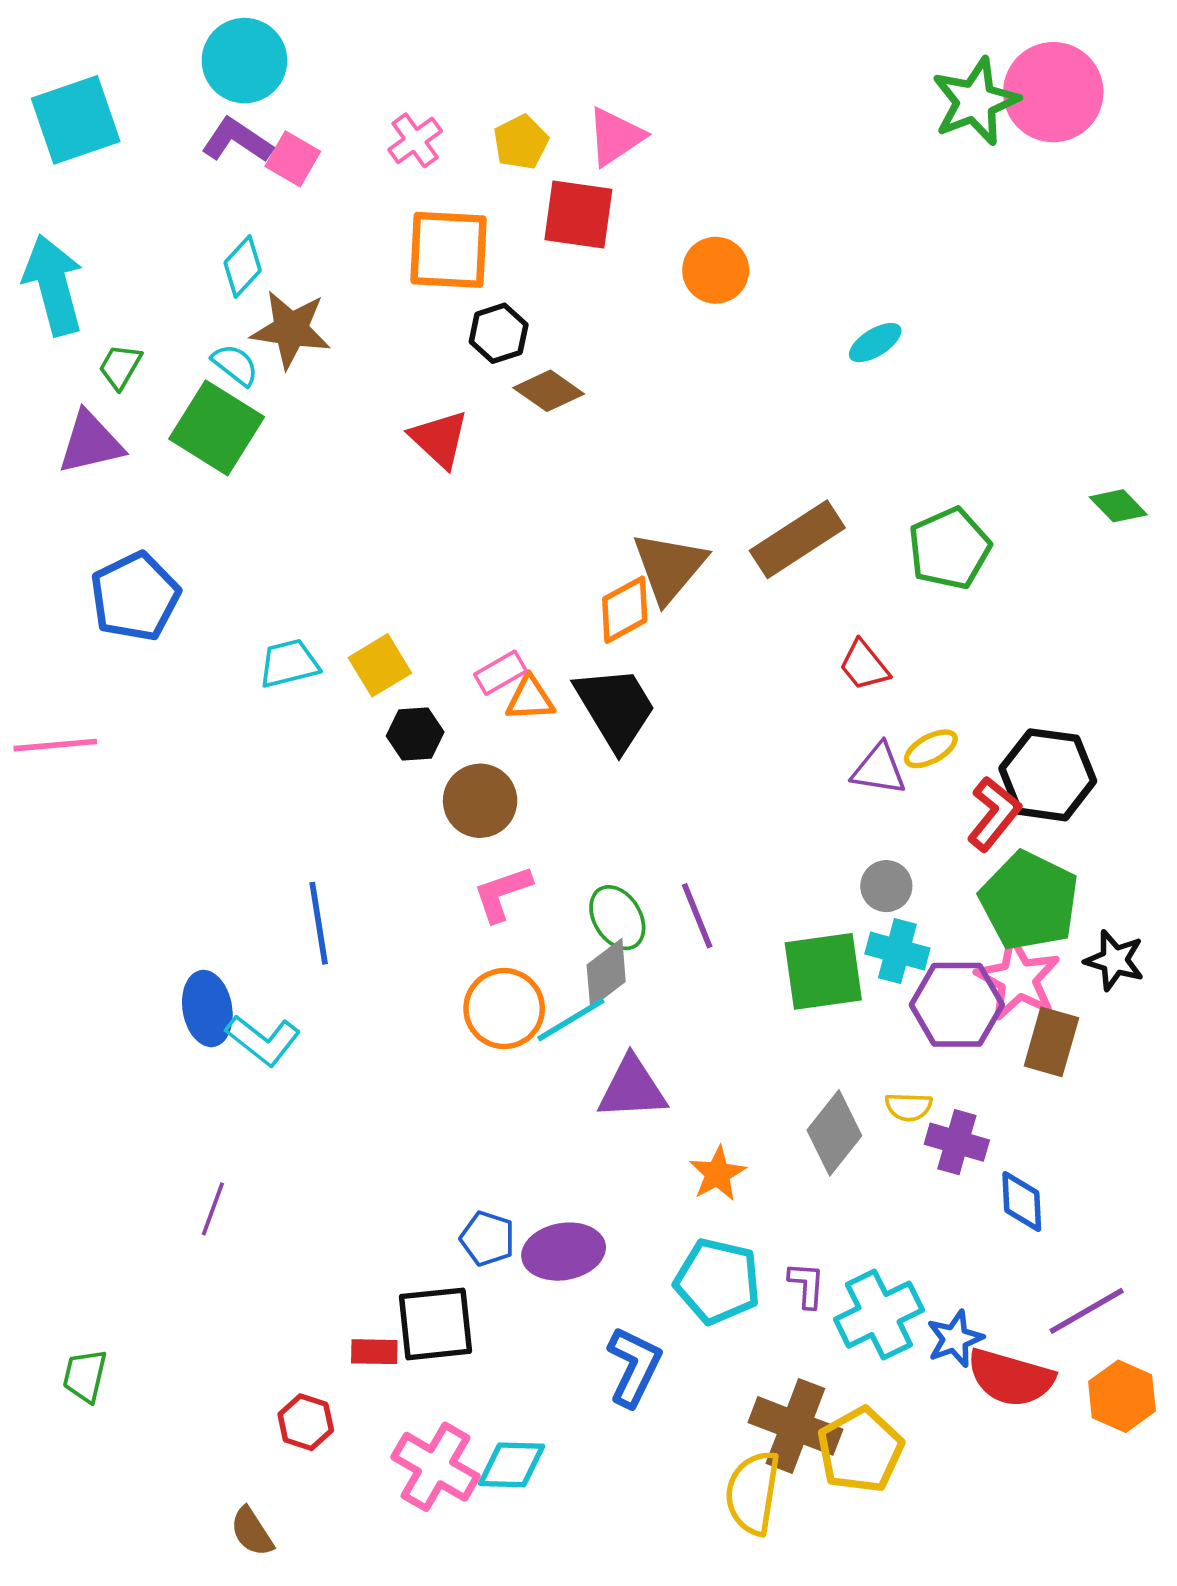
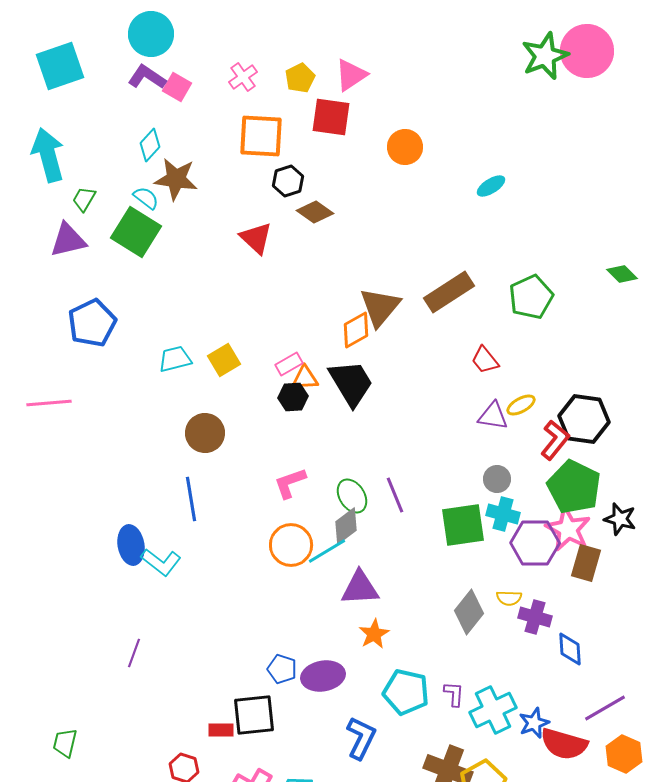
black hexagon: (415, 734) -> (293, 397), moved
brown circle: (480, 801) -> (205, 433), moved
orange star: (718, 1174) -> (374, 634), moved

